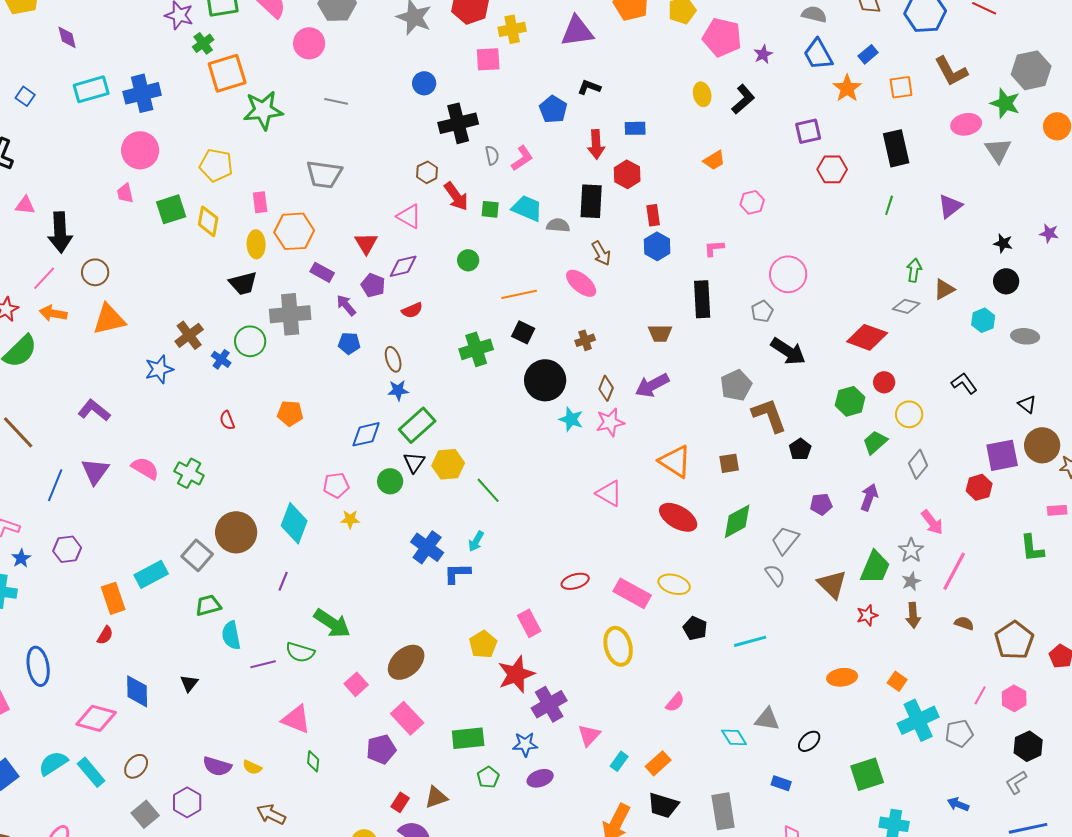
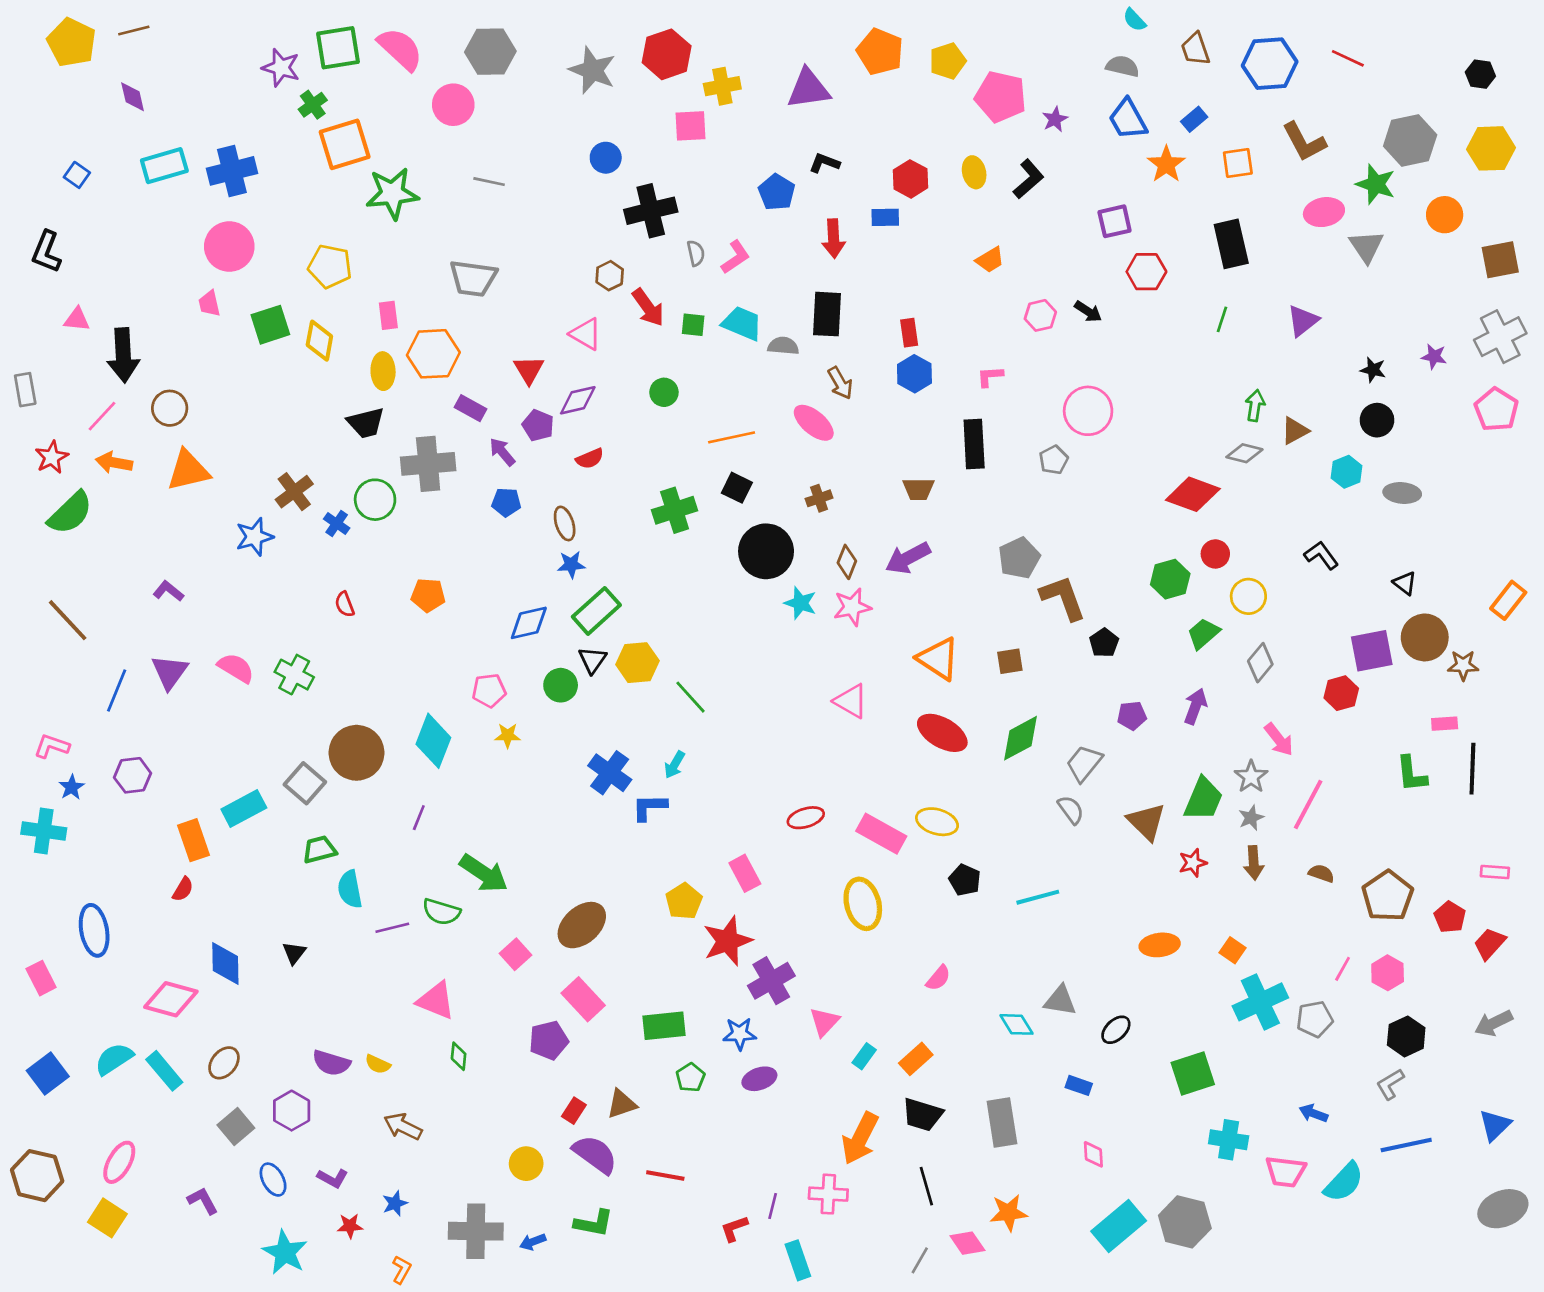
red hexagon: (627, 174) -> (910, 179), moved
black arrow: (788, 351) -> (1088, 311), moved, size x0.6
purple L-shape: (94, 410) -> (168, 591), size x0.7

